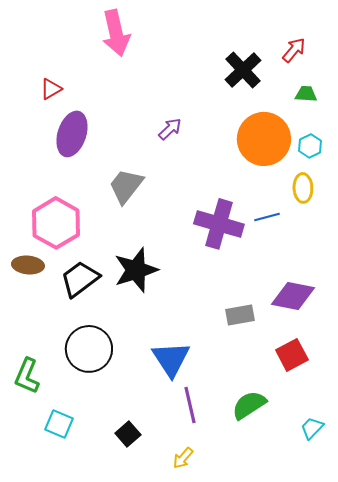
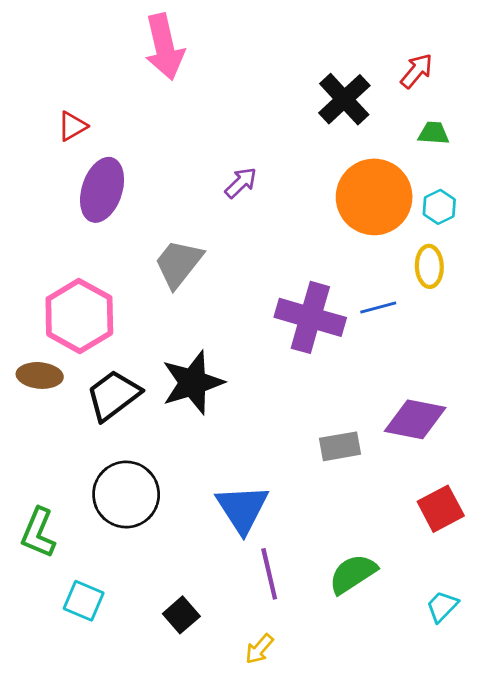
red square: (292, 355) -> (441, 509), moved

